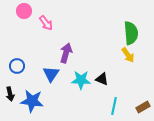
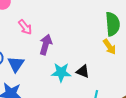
pink arrow: (46, 23) -> (25, 27), moved
blue triangle: (51, 74) -> (16, 64), moved

